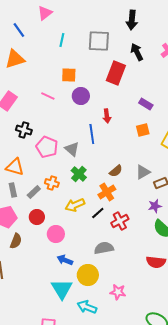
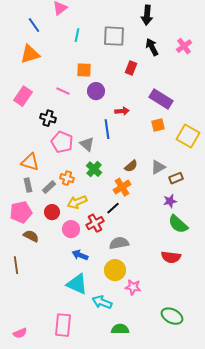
red rectangle: (116, 73) -> (131, 68), size x0.6
purple rectangle: (146, 104) -> (161, 99), size x1.6
red arrow: (107, 116) -> (122, 111), turned -88
black cross: (24, 130) -> (48, 118), moved
yellow arrow: (75, 205) -> (77, 202), moved
red cross: (120, 221) -> (95, 223), moved
brown semicircle: (16, 241) -> (31, 236), turned -84
yellow circle: (88, 275) -> (115, 270), moved
cyan triangle: (62, 289) -> (77, 284), turned -35

